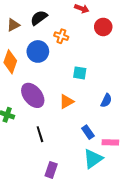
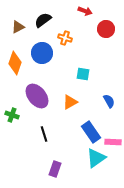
blue semicircle: (106, 100) -> (109, 101), turned -56
blue rectangle: (88, 132) -> (91, 132), size x1.5

